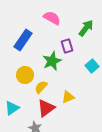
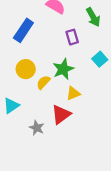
green arrow: (86, 28) -> (93, 17), turned 114
green star: (52, 61) -> (63, 69), moved
red triangle: (46, 108) -> (61, 114), moved

